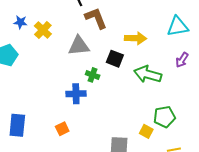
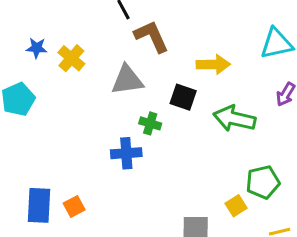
orange square: (62, 129) -> (74, 206), moved
yellow square: (146, 131) -> (236, 206), turned 32

